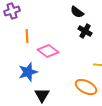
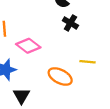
orange ellipse: (86, 87) -> (60, 76), moved

